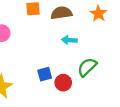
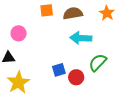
cyan arrow: (69, 40) -> (81, 38), size x1.5

